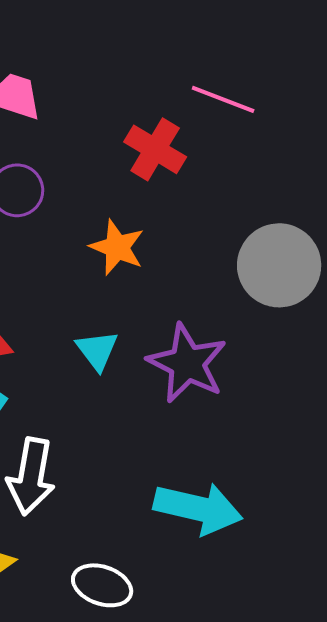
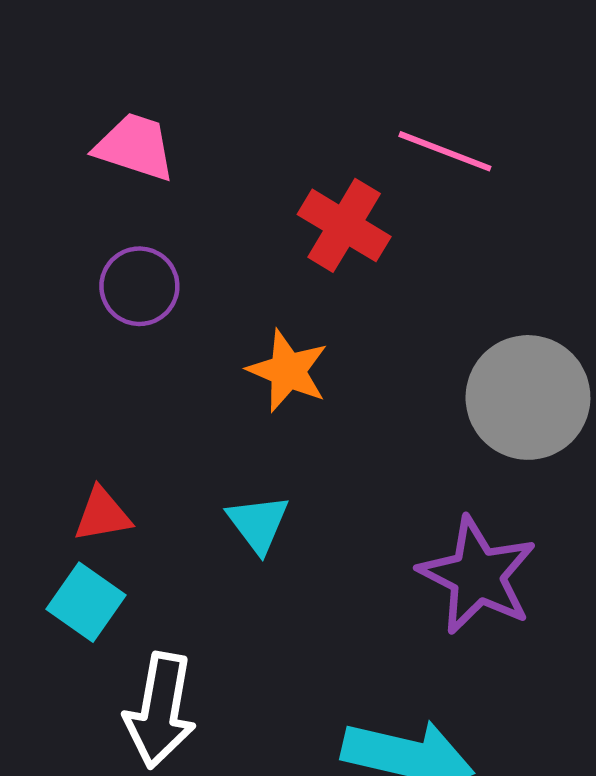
purple star: (187, 363) -> (478, 575), moved

